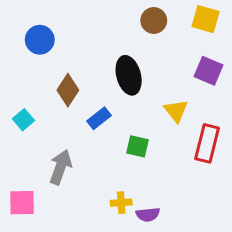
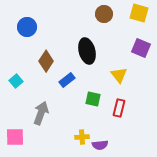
red rectangle: (207, 143) -> (119, 108), moved, size x0.7

